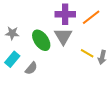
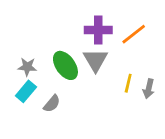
gray star: (12, 33) -> (27, 67), moved
yellow line: (87, 53) -> (128, 83), turned 72

